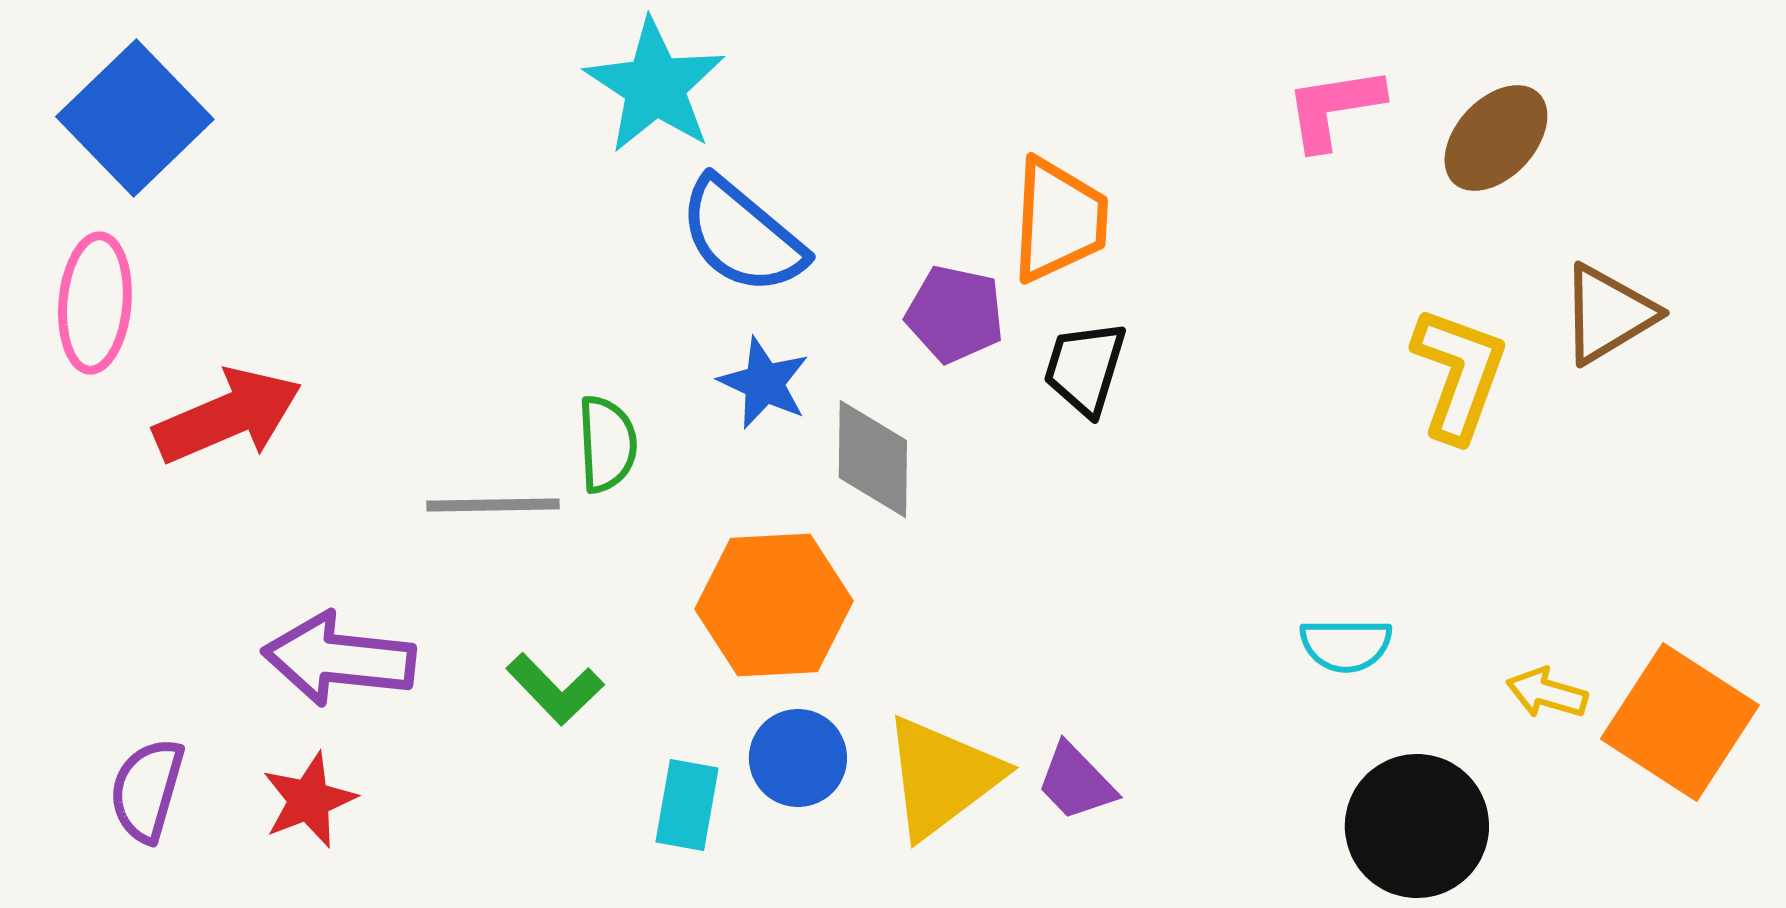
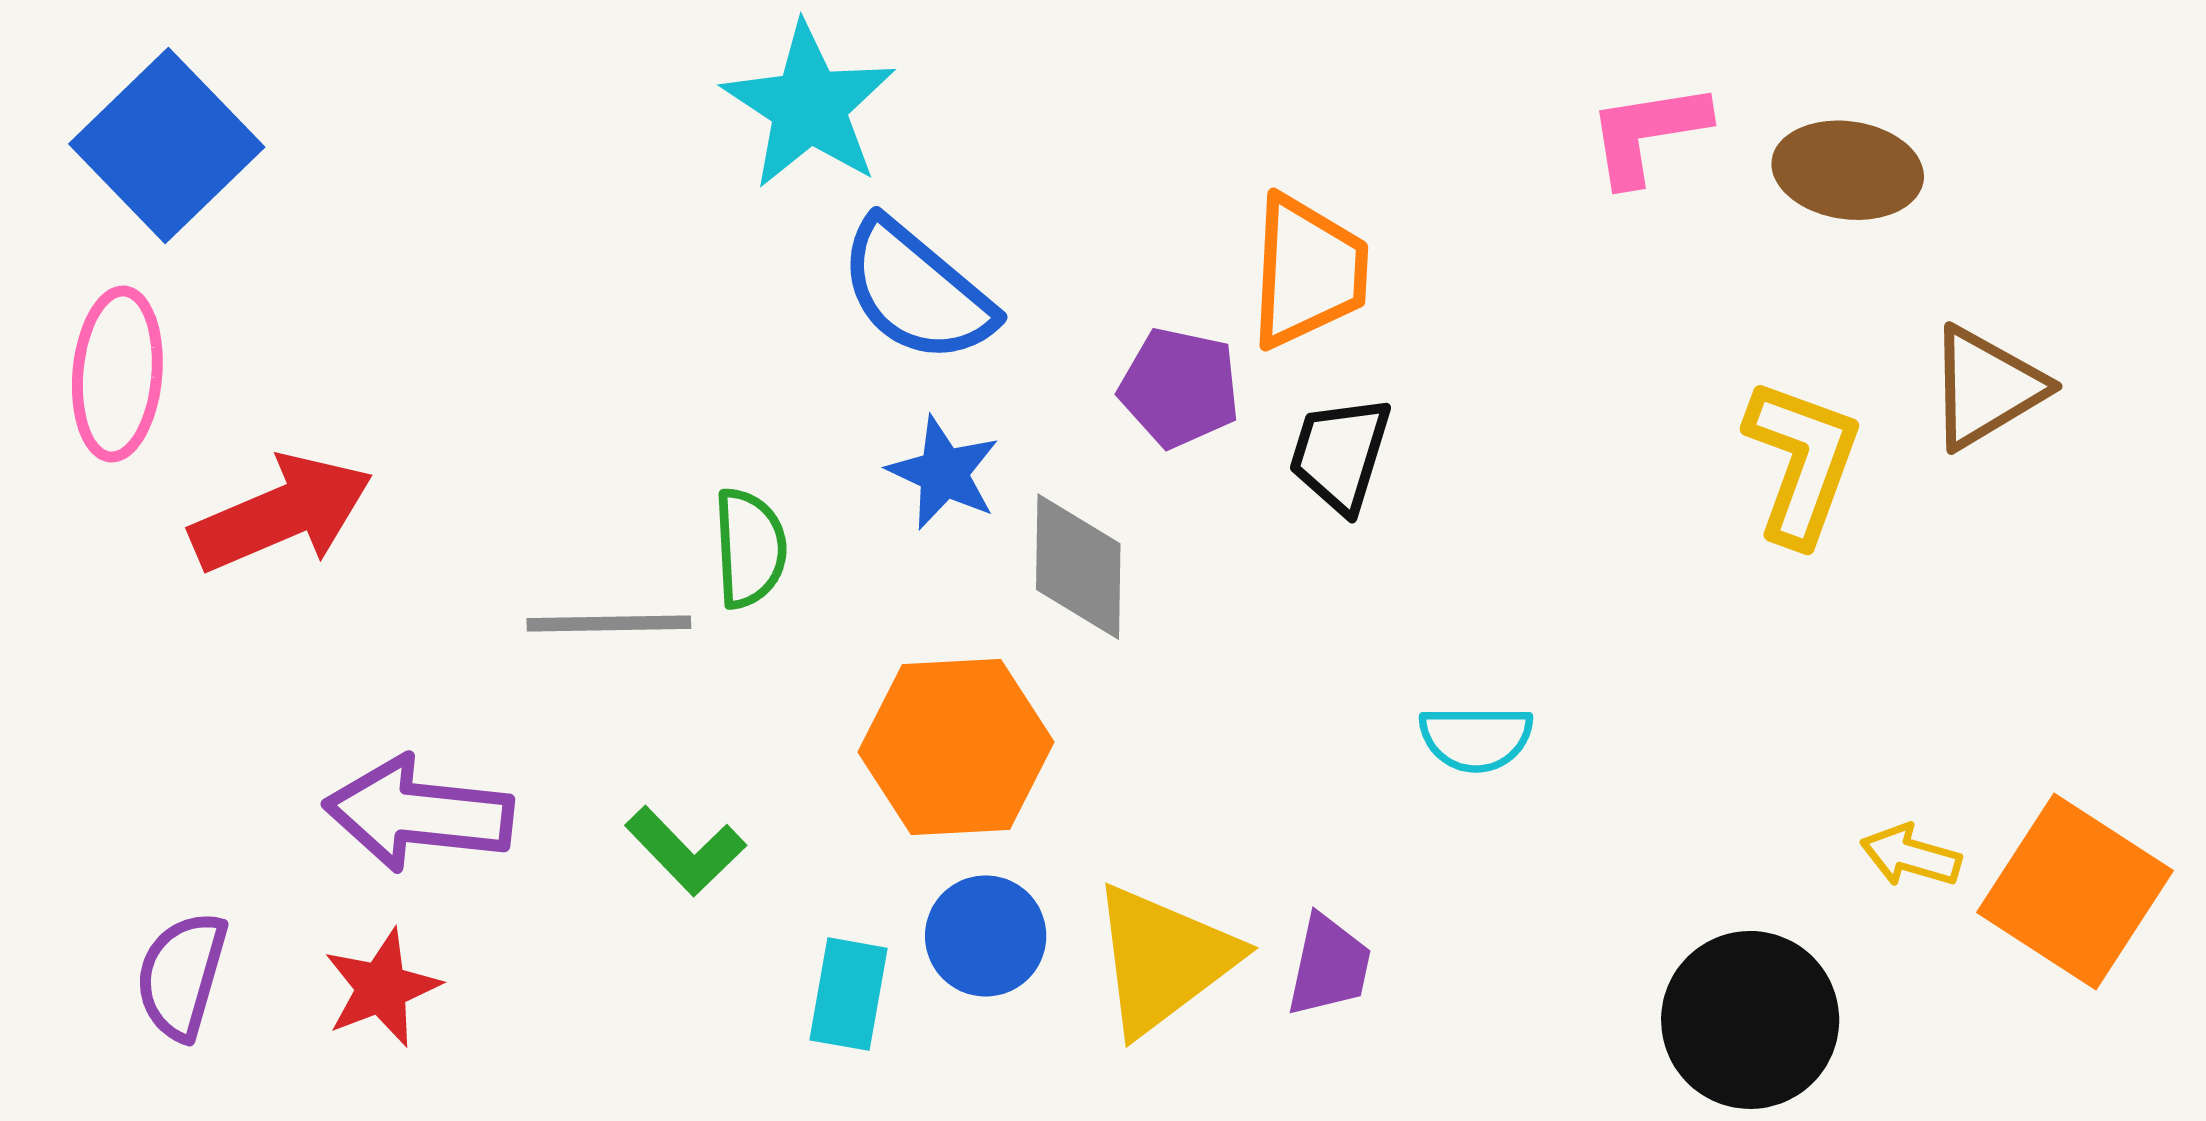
brown ellipse: (1496, 138) -> (1848, 170), turned 55
cyan semicircle: (1346, 645) -> (1476, 738), moved
purple trapezoid: (1076, 782) -> (1329, 966), turned -124

